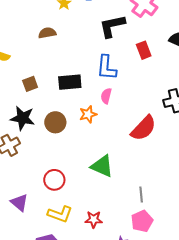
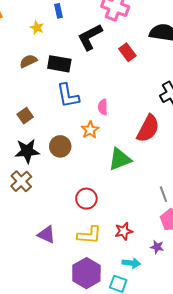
blue L-shape: (107, 68) -> (68, 96), moved
black rectangle: (70, 82) -> (59, 64), moved, turned 30
green triangle: (102, 166) -> (120, 159), moved, turned -30
red circle: (54, 180) -> (86, 199), moved

